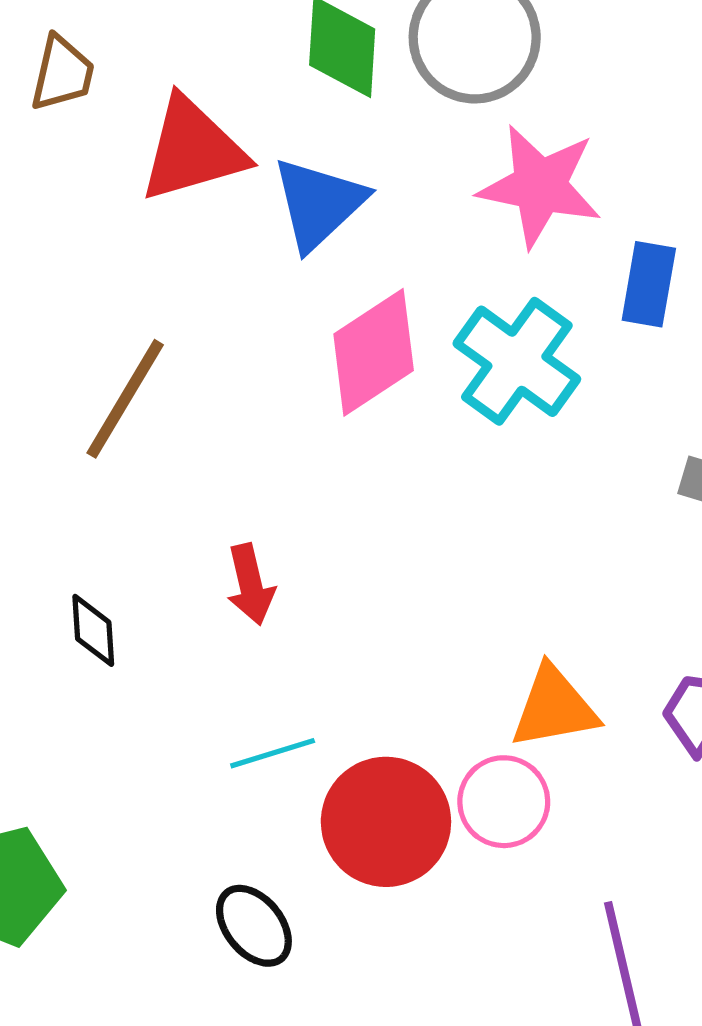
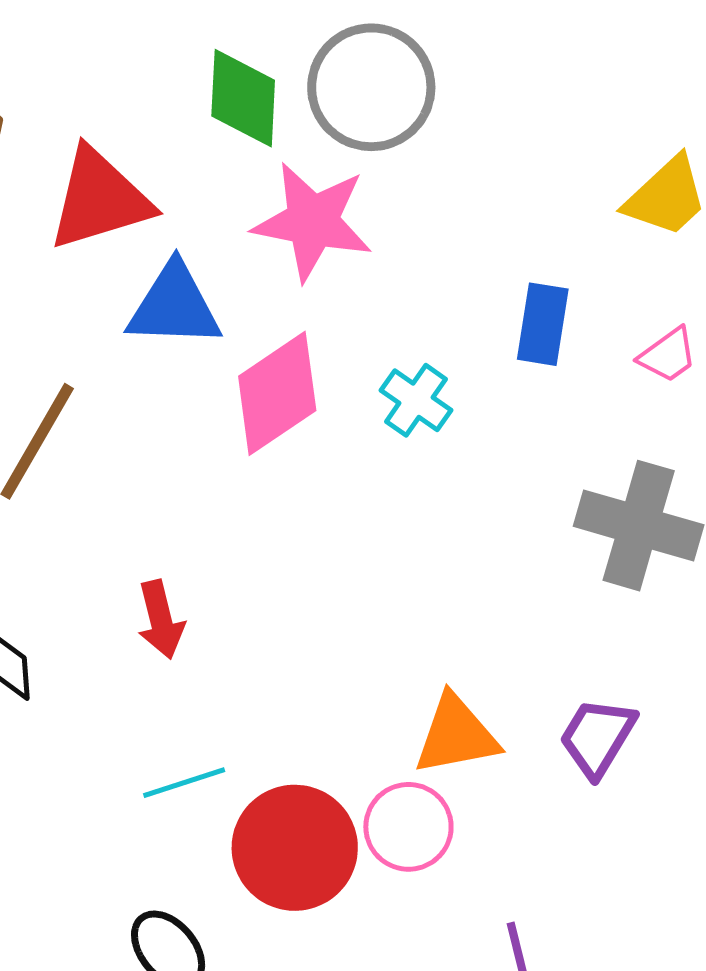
pink star: (540, 186) -> (313, 221), moved
blue triangle: (319, 204) -> (174, 306), moved, turned 46
cyan cross: (517, 361) -> (416, 400), size x0.6

